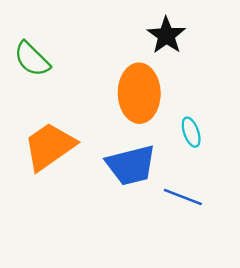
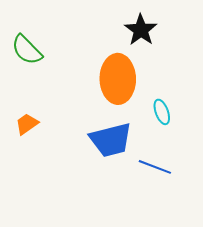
orange trapezoid: (50, 146) -> (27, 124), moved, size x0.5

